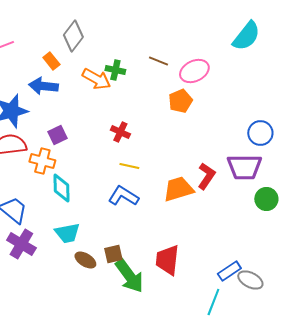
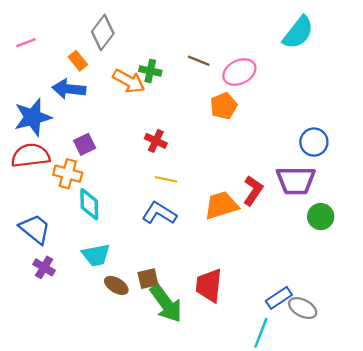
purple cross: (21, 244) -> (44, 267), size x0.7

